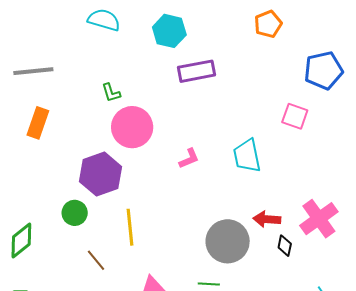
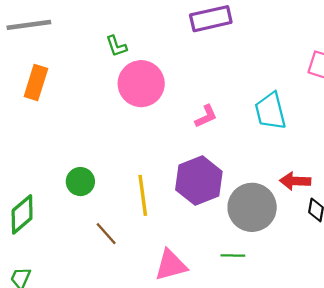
purple hexagon: (100, 174) -> (199, 181), moved

